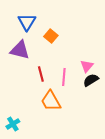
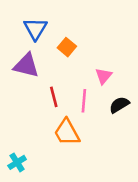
pink triangle: (87, 66) -> (104, 76), moved

